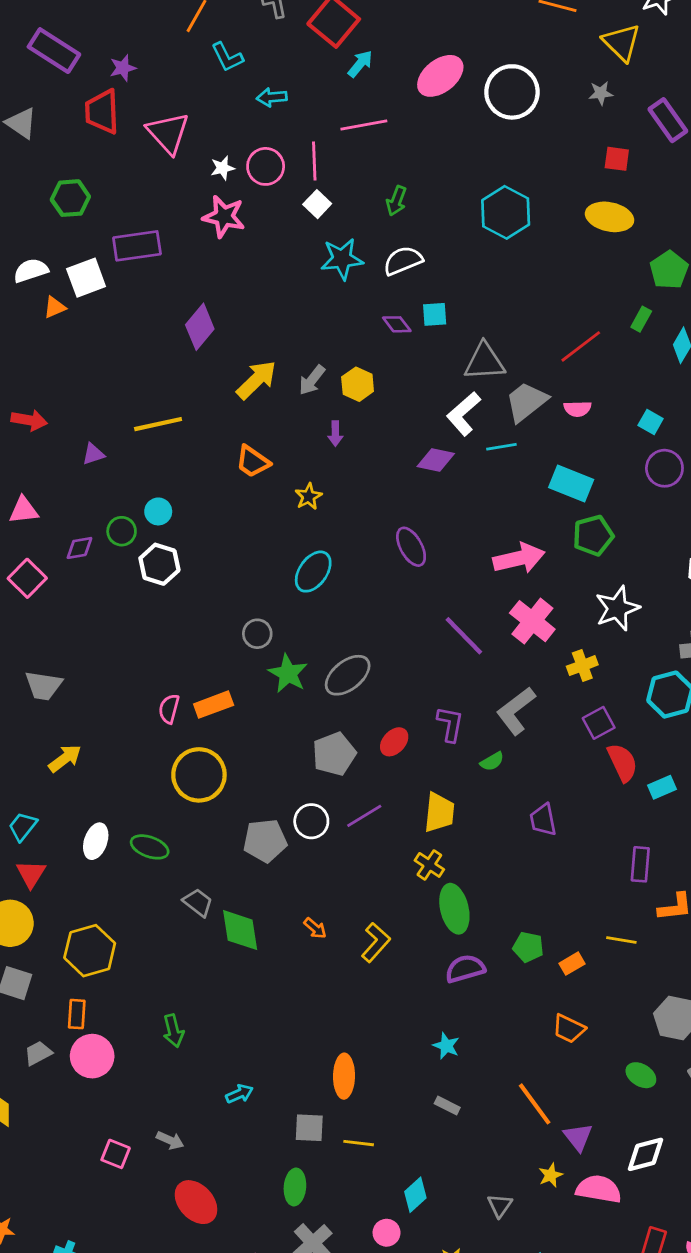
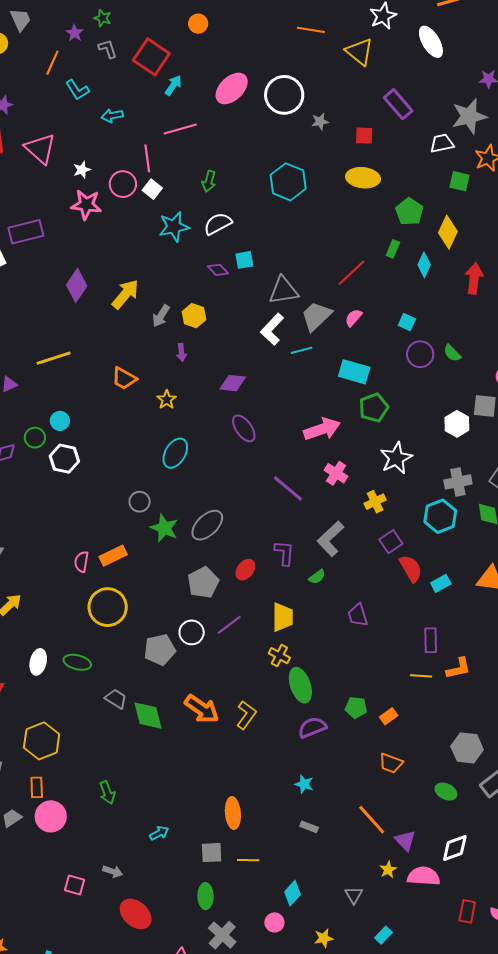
gray star: (601, 93) -> (320, 122), moved
pink circle: (266, 166) -> (123, 184), moved
yellow arrow: (256, 380) -> (125, 294), moved
pink semicircle: (577, 409) -> (354, 318), turned 138
purple diamond: (436, 460) -> (233, 383), moved
pink cross: (532, 621) -> (336, 473), size x0.7
orange arrow: (315, 928) -> (202, 709), size x2.0
yellow line: (621, 940) -> (421, 676), moved

